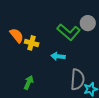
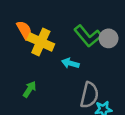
gray circle: (88, 23) -> (109, 38), moved
yellow cross: (32, 43) -> (41, 42), size x1.5

